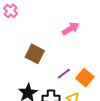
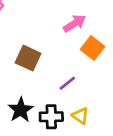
orange square: (85, 78) -> (93, 48), moved

